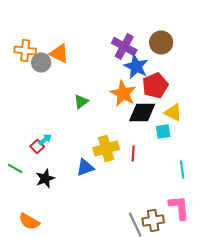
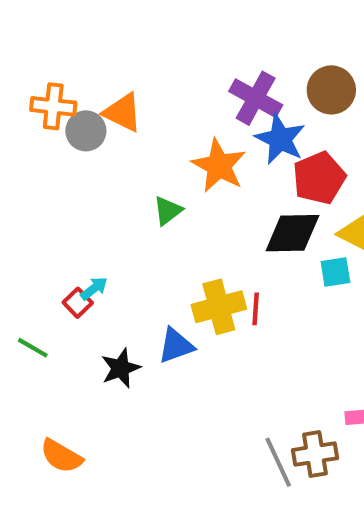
orange star: (123, 94) -> (219, 166), moved
red line: (133, 154) -> (256, 309), moved
black star: (45, 178) -> (121, 368), moved

